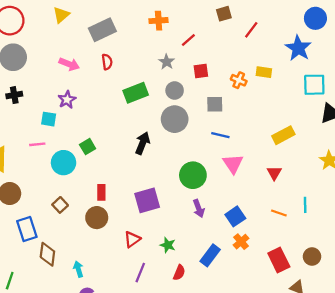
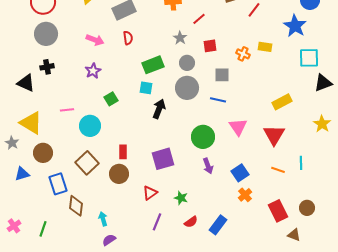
cyan square: (49, 119) -> (146, 88), moved
blue line: (220, 135) -> (218, 100), moved
green square: (88, 147) -> (111, 99), moved
red triangle: (274, 173) -> (274, 135), size x1.6
brown square: (60, 205) -> (87, 163), size x1.6
blue rectangle: (210, 255) -> (218, 225), moved
red semicircle: (179, 273) -> (191, 222), turned 32

